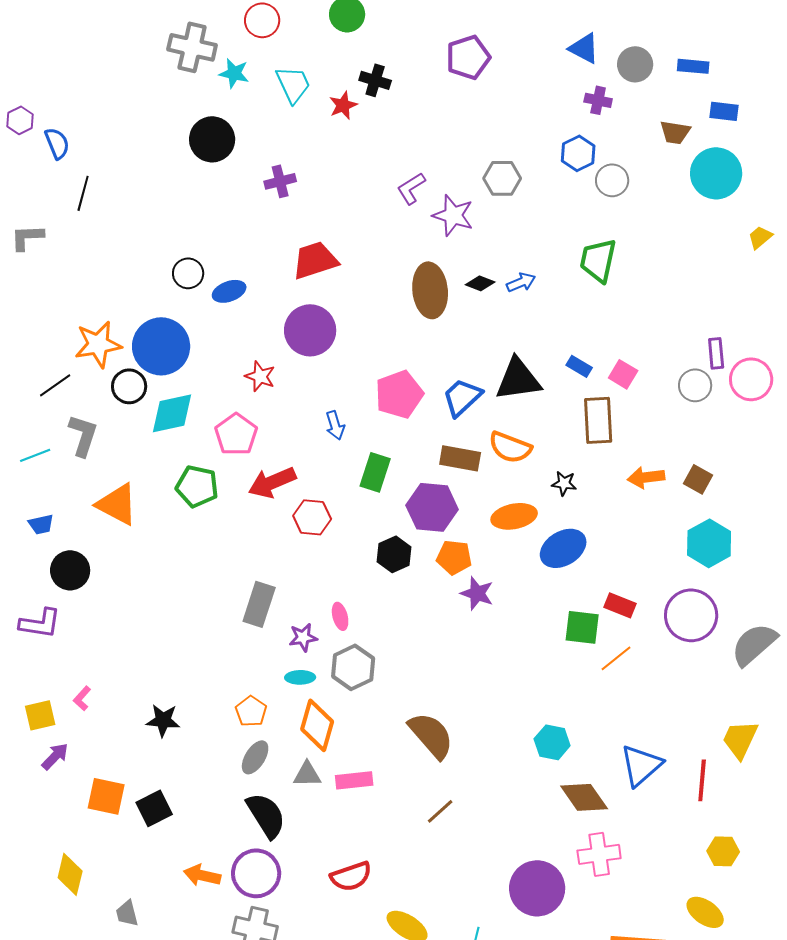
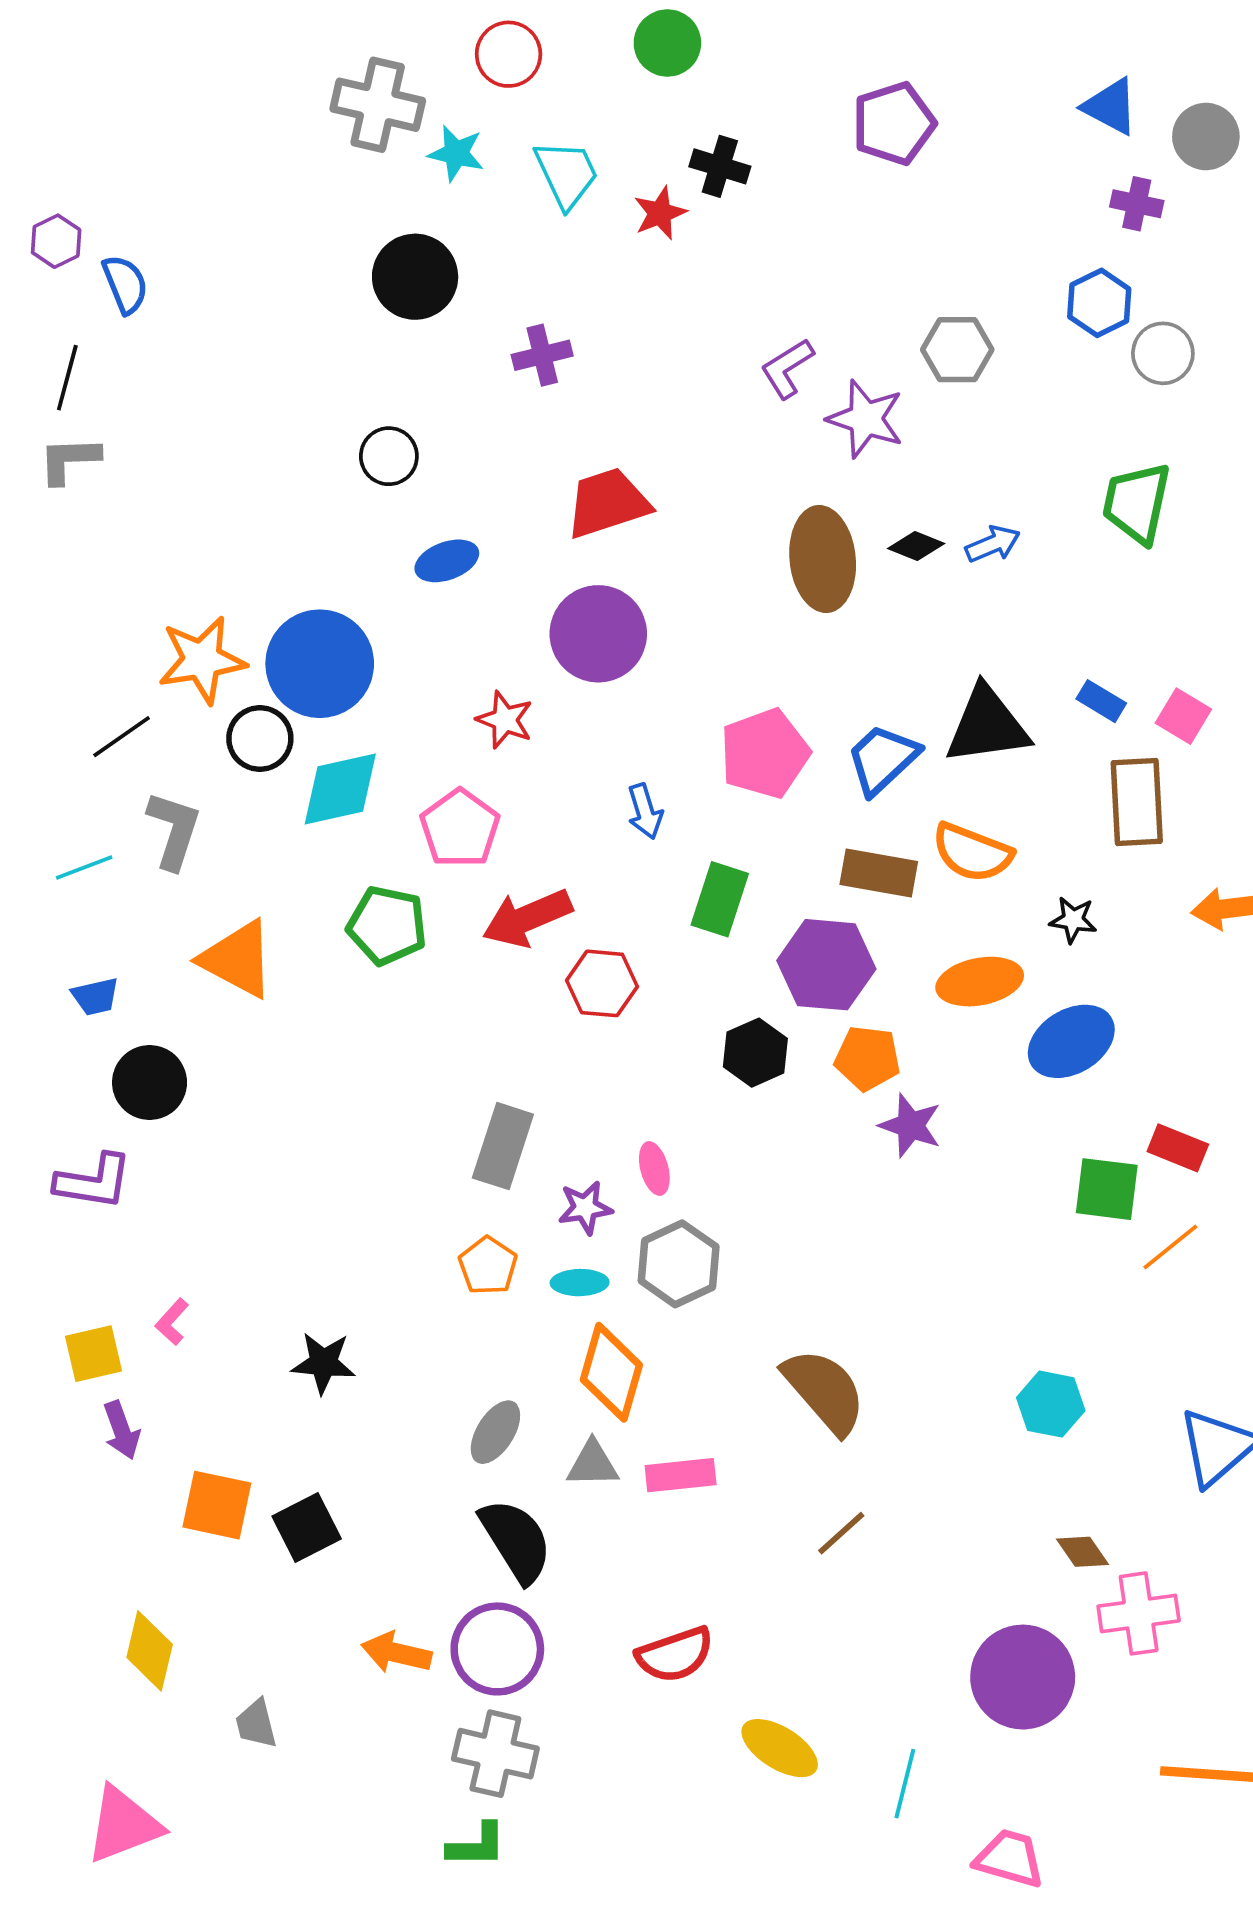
black line: (83, 193) -> (67, 378), moved
black circle: (188, 273) -> (389, 456), moved
orange pentagon: (251, 711) -> (488, 1266), moved
purple arrow: (55, 756) -> (122, 1430), turned 116
brown diamond: (584, 797) -> (1082, 1552), moved, size x0.6

